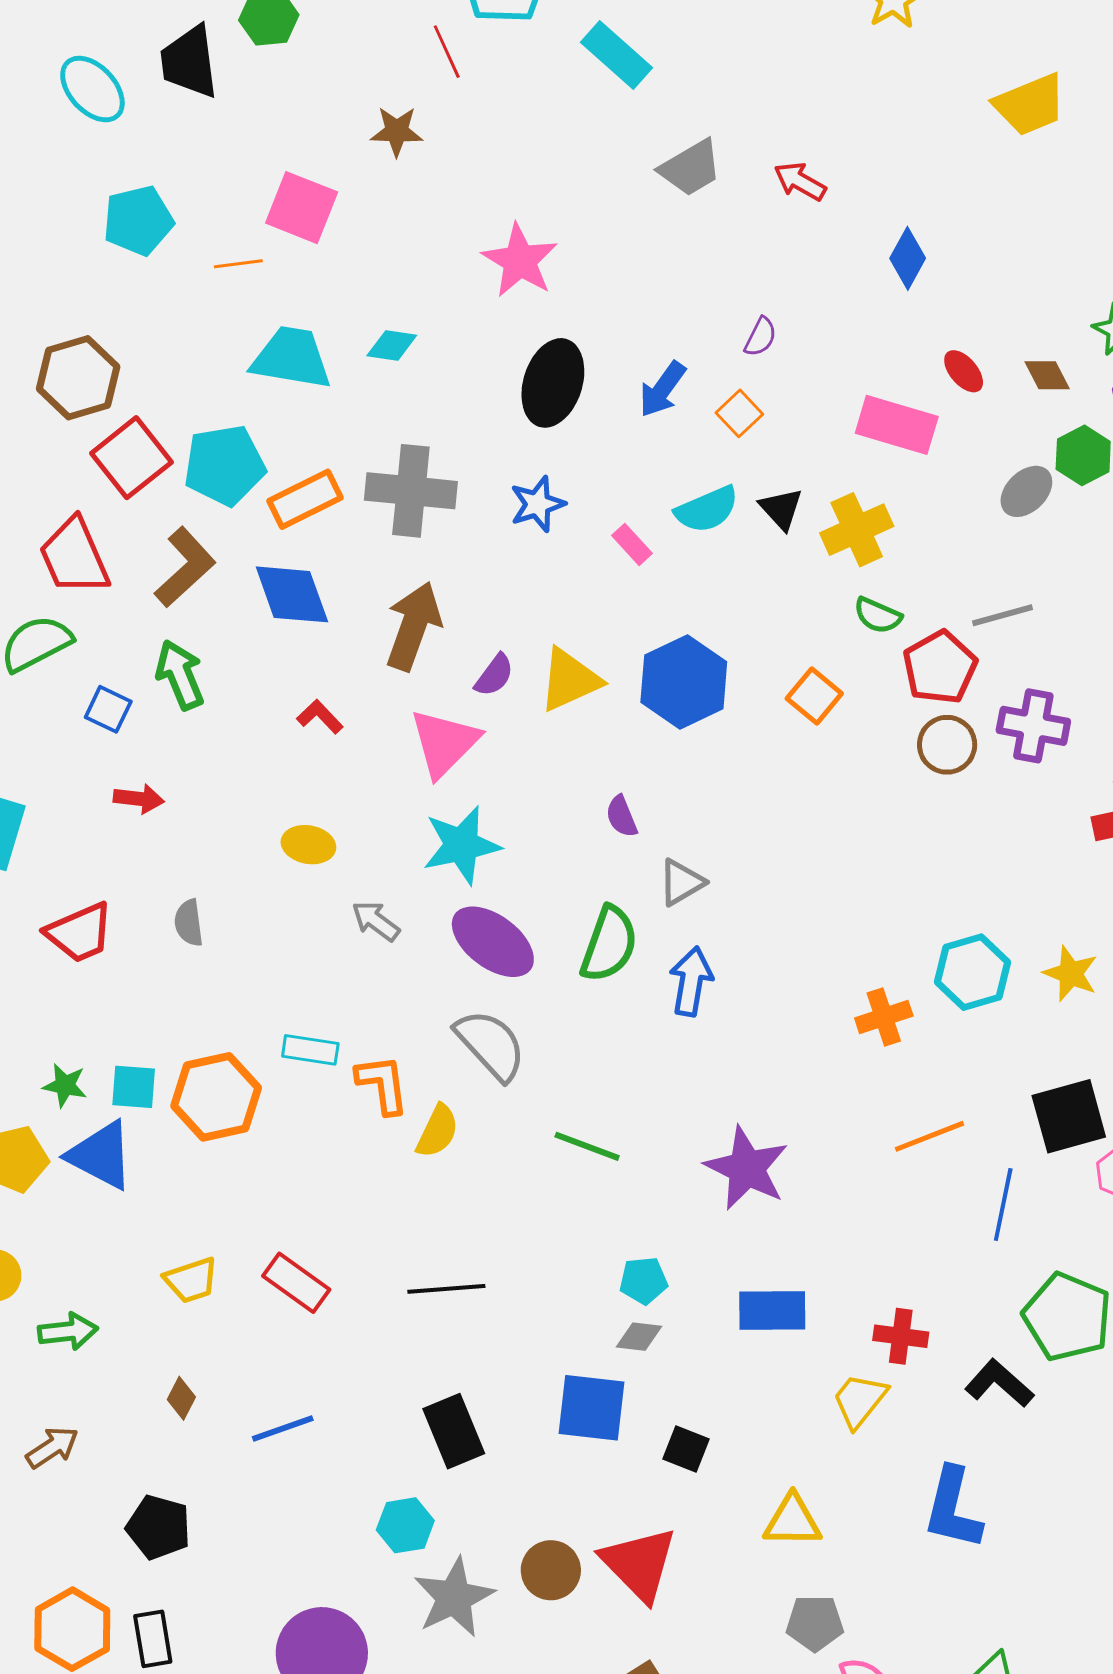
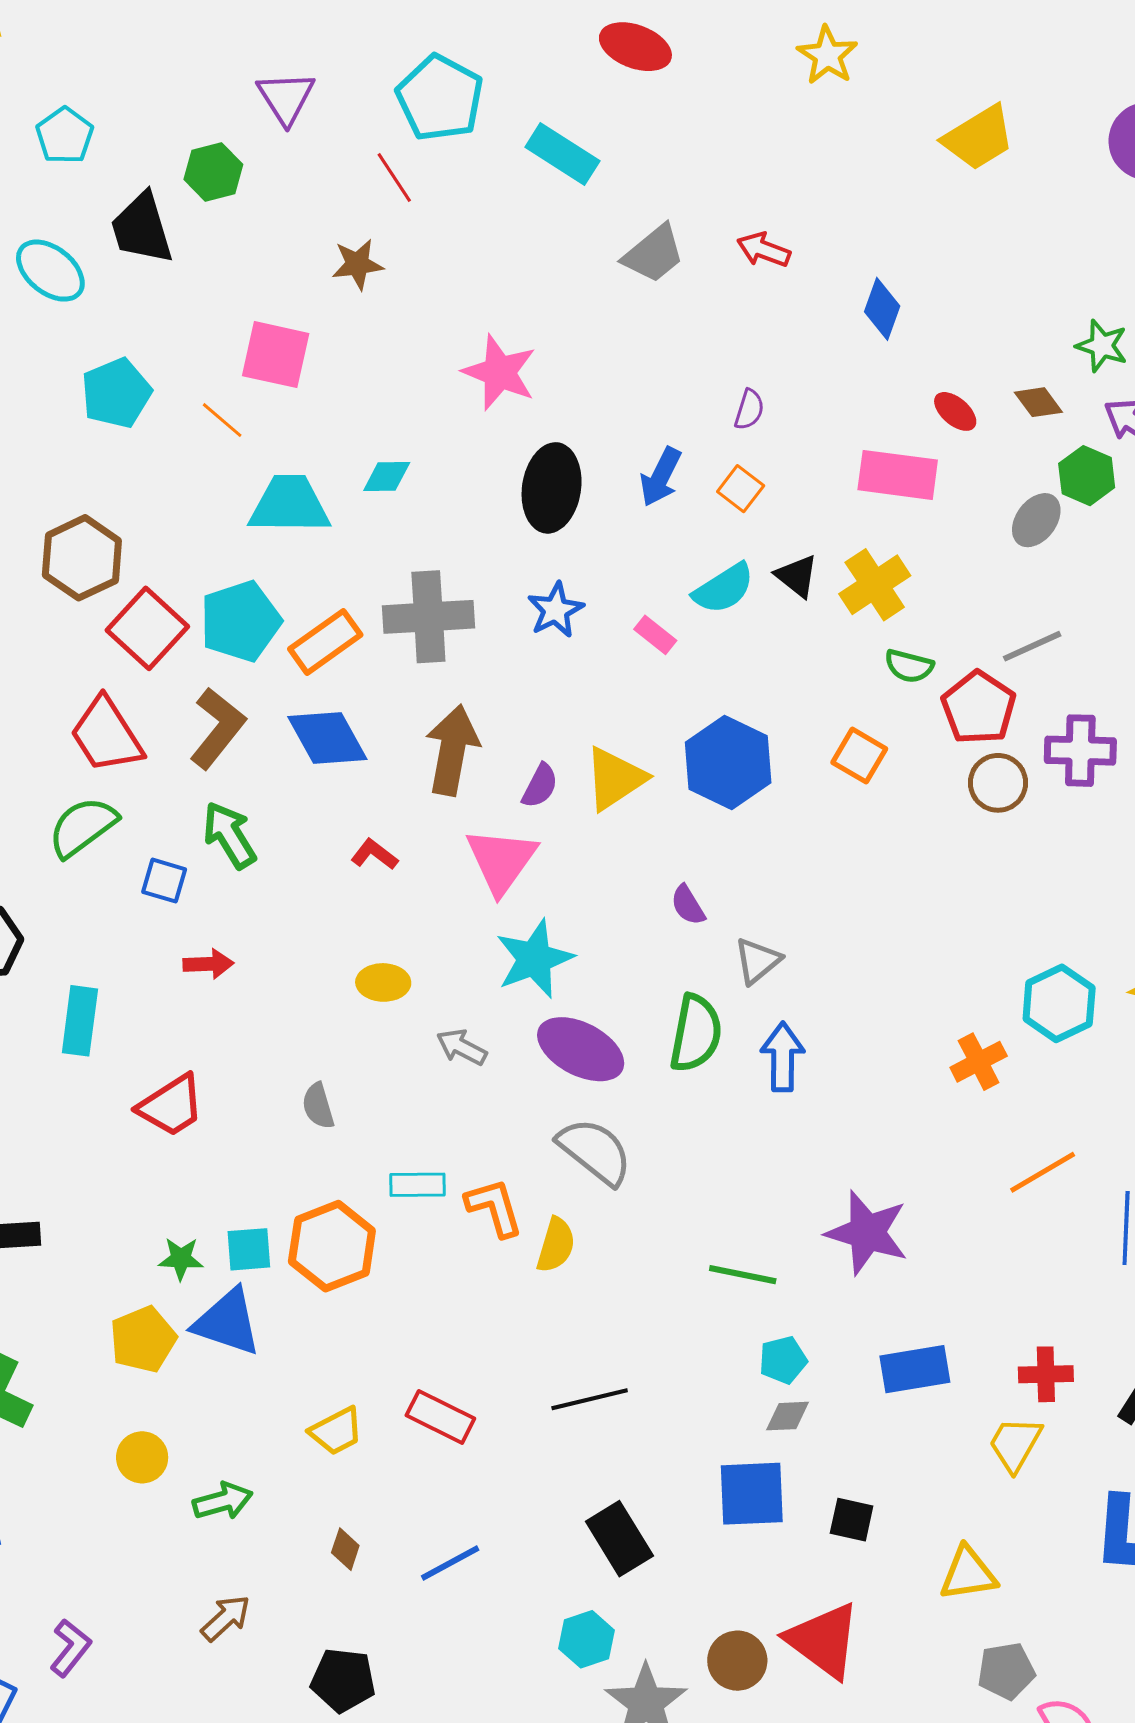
orange line: (238, 264) -> (222, 420), turned 57
gray semicircle: (189, 923) -> (318, 1106), moved
green line: (587, 1146) -> (743, 1275), moved

